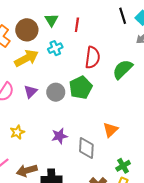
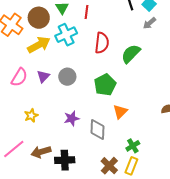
cyan cross: (55, 48) -> (66, 35), size x1.5
green pentagon: (81, 88) -> (105, 85), moved

